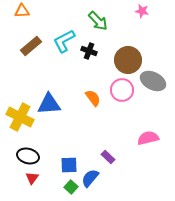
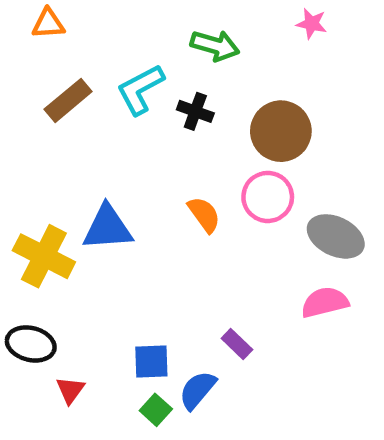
green arrow: (98, 21) -> (215, 46), turned -30
gray ellipse: (153, 81) -> (336, 236), moved
black ellipse: (28, 156) -> (31, 344), moved

